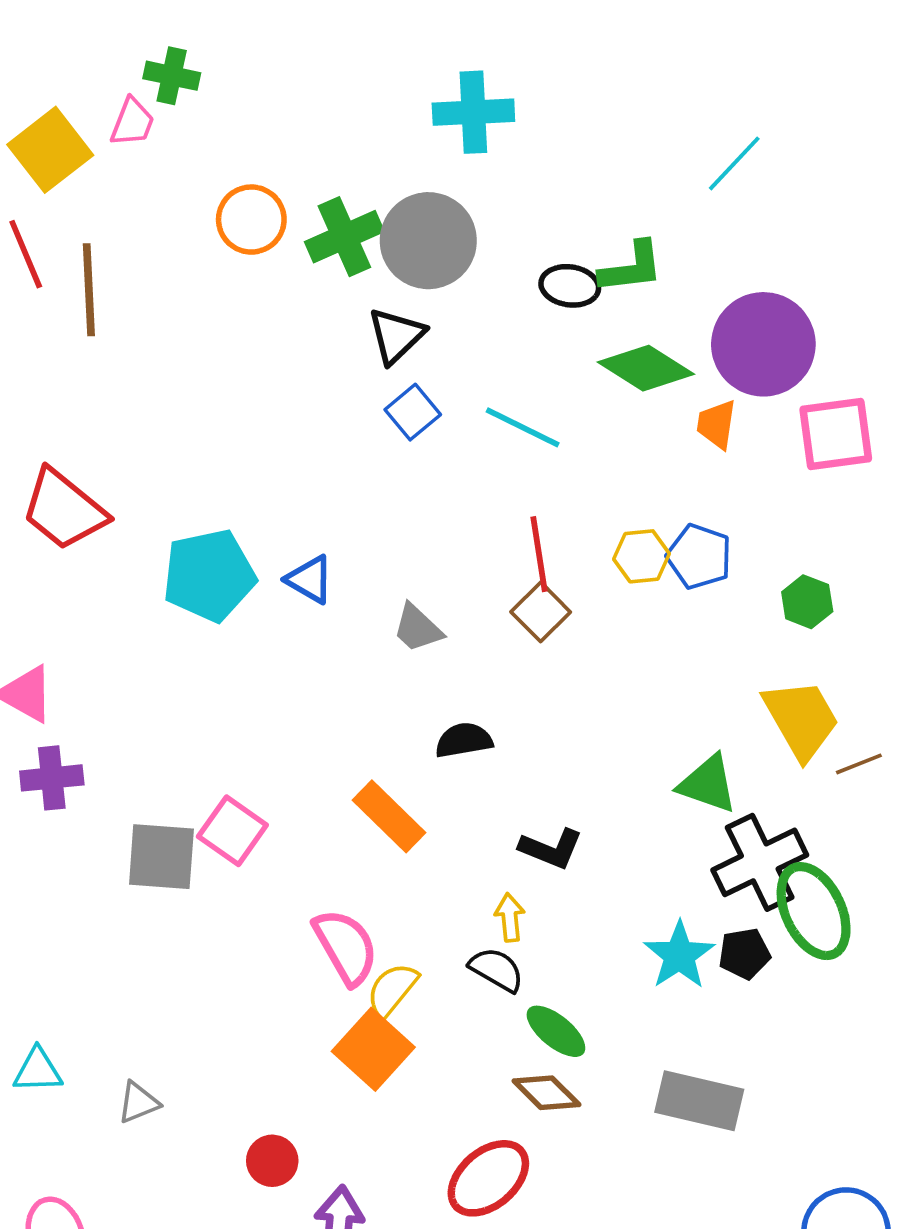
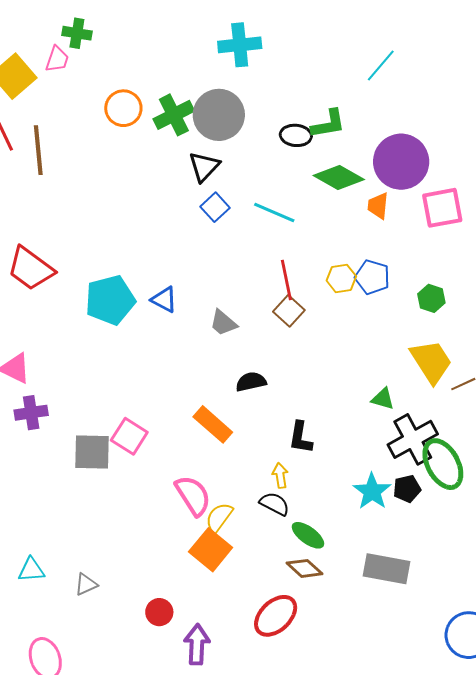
green triangle: (708, 784) -> (383, 399), size x0.7
black L-shape: (551, 849) -> (301, 438), turned 80

